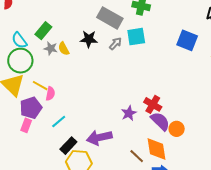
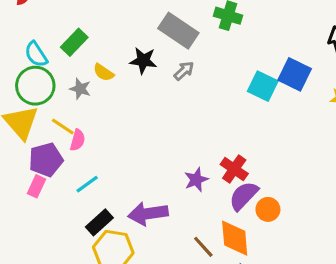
cyan square: (136, 37) -> (263, 86), moved, turned 30
gray star: (51, 48) -> (80, 89), moved
yellow semicircle: (64, 49) -> (104, 72), turned -32
purple semicircle: (160, 121) -> (244, 196), turned -95

